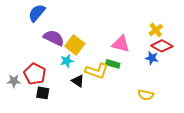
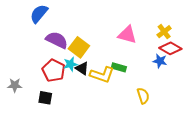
pink triangle: (121, 44) -> (127, 35), moved
red pentagon: (35, 74) -> (54, 70), moved
black triangle: (78, 81) -> (82, 68), moved
yellow semicircle: (146, 95) -> (143, 96), moved, turned -119

